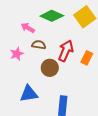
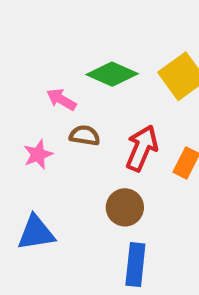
brown circle: (50, 68) -> (125, 207), moved
blue triangle: (29, 94) -> (36, 233), moved

